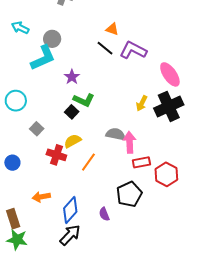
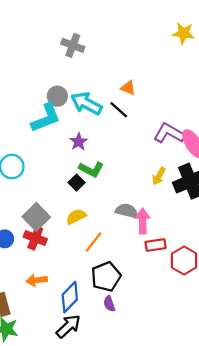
cyan arrow: (20, 28) -> (86, 103), moved, size x1.5
purple L-shape: (133, 50) -> (169, 133), moved
gray square: (37, 129) -> (36, 217), moved, size x1.6
red cross: (56, 155) -> (35, 238), moved
black pentagon: (129, 194) -> (106, 277), moved

